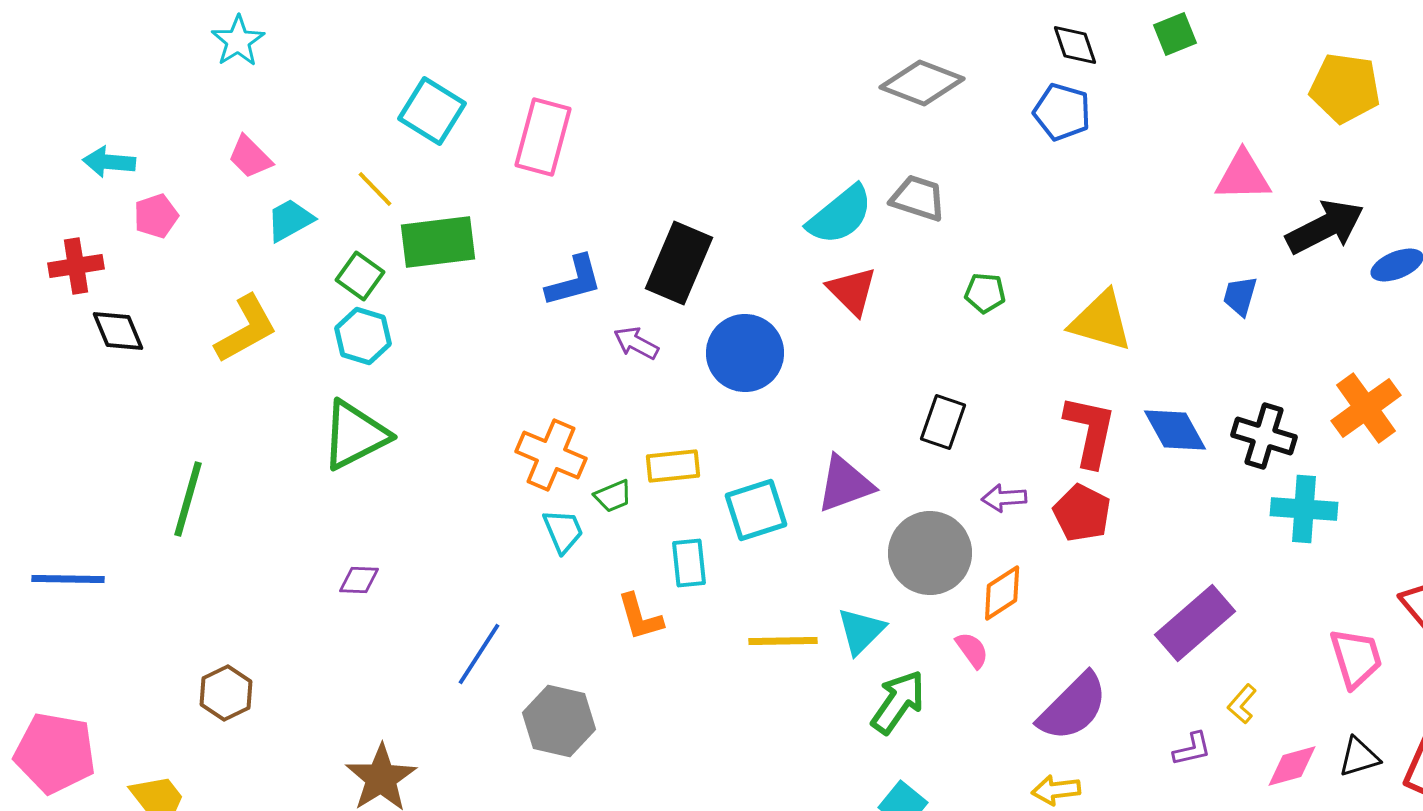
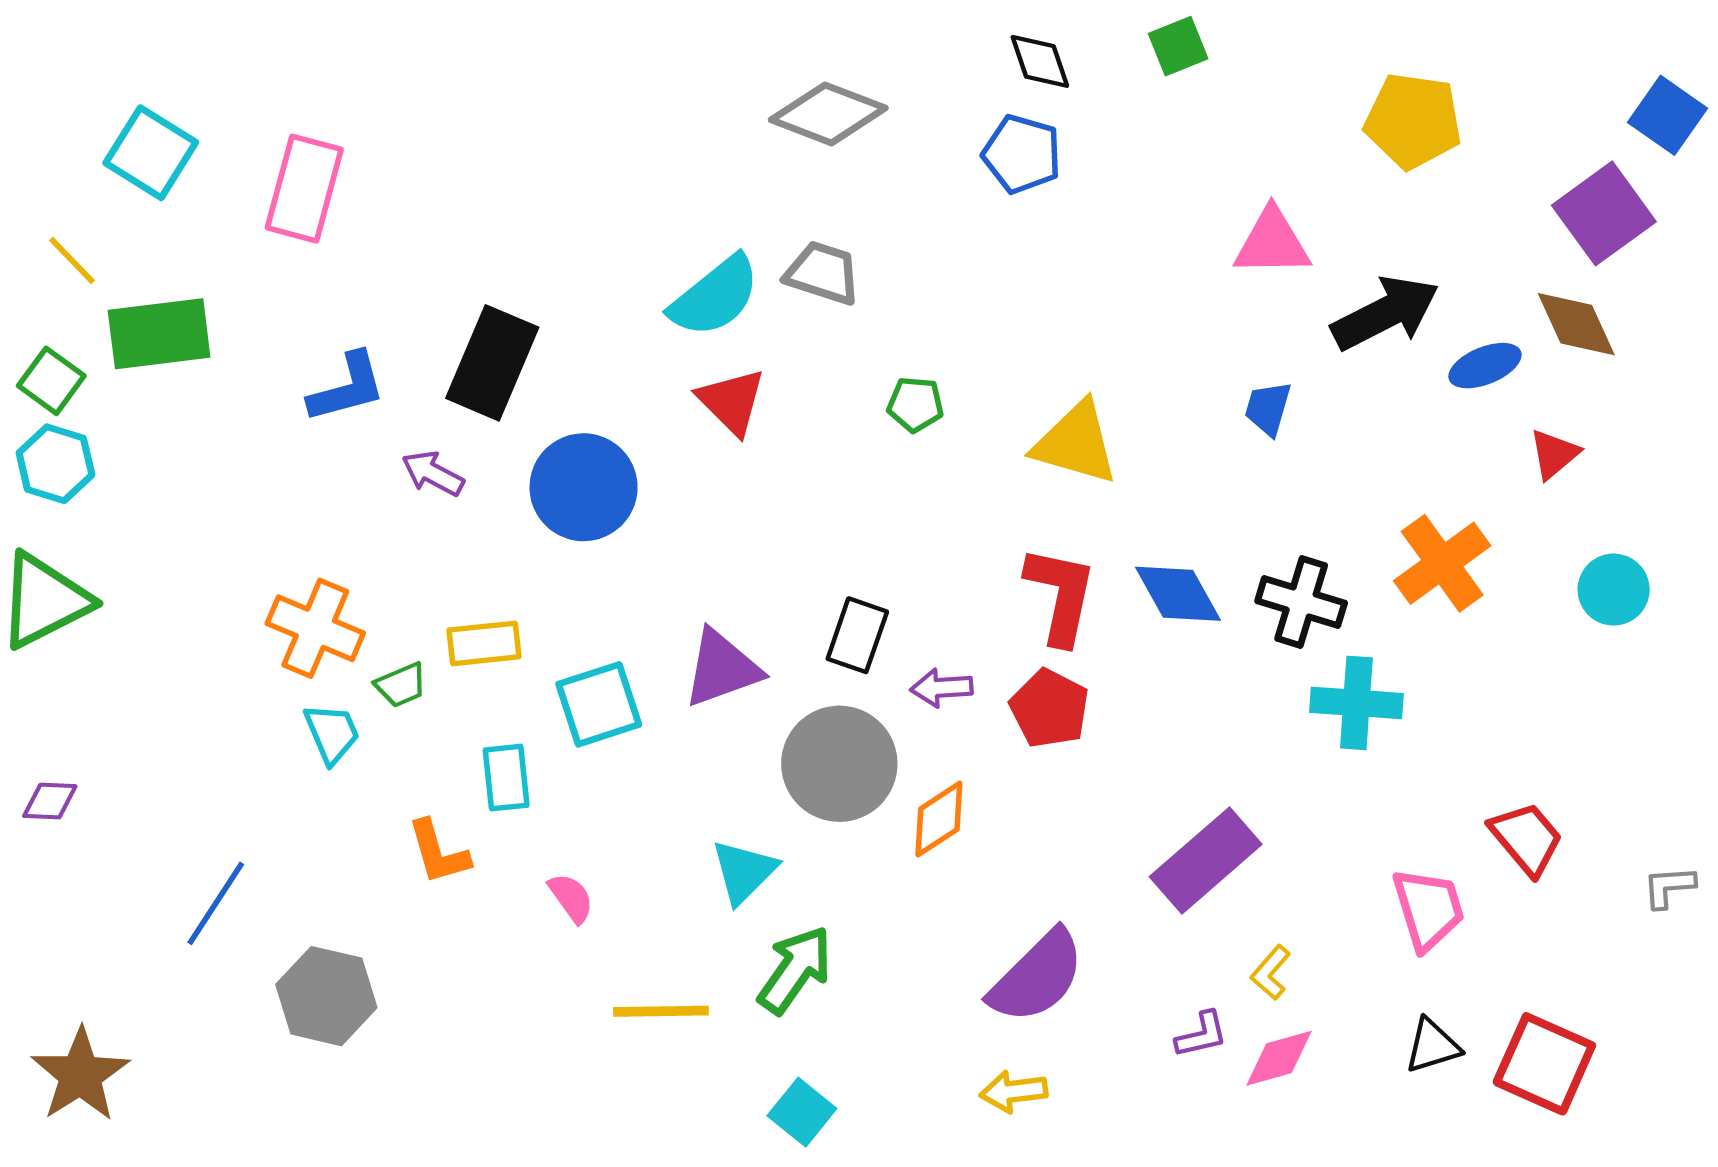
black rectangle: (943, 422) -> (857, 635), moved
yellow line: (783, 641) -> (661, 1011), moved
pink semicircle: (972, 650) -> (571, 898), moved
pink diamond: (1292, 766) -> (1279, 1058), moved

